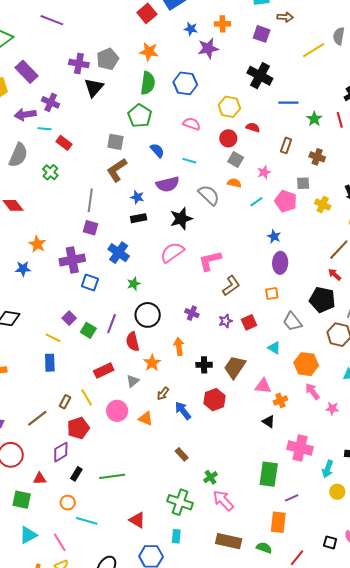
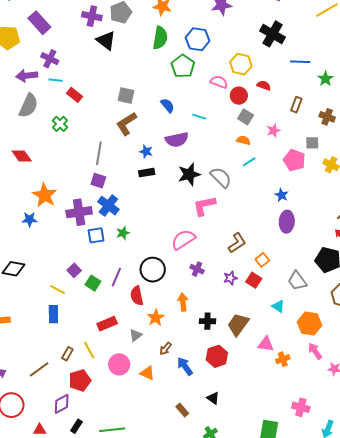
black triangle: (94, 88) -> (106, 41), turned -35
purple cross: (51, 102) -> (50, 59), moved
purple arrow: (25, 114) -> (27, 76), moved
green pentagon: (140, 116) -> (183, 66), moved
pink semicircle: (192, 124) -> (219, 82), moved
gray semicircle: (209, 195) -> (221, 177), moved
cyan line: (256, 202) -> (249, 162), moved
orange star: (37, 244) -> (45, 195), size x1.4
pink semicircle: (172, 252) -> (183, 240), moved
blue cross: (119, 253) -> (108, 206), moved
pink L-shape: (210, 261) -> (204, 206), moved
blue square: (90, 282) -> (96, 235), turned -30
green star: (134, 284) -> (123, 233), moved
orange square: (272, 293) -> (262, 260), moved, turned -32
red square: (249, 322) -> (254, 280), turned -35
black triangle: (269, 422) -> (213, 398), moved
pink cross: (300, 448) -> (301, 407), size x0.7

